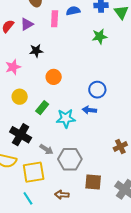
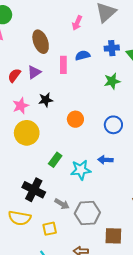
pink star: (13, 67) -> (21, 106), moved
orange circle: (54, 77) -> (75, 119), moved
blue circle: (97, 90) -> (113, 125), moved
yellow circle: (20, 97) -> (27, 133), moved, size x1.5
yellow square: (34, 172) -> (50, 229), size x0.6

